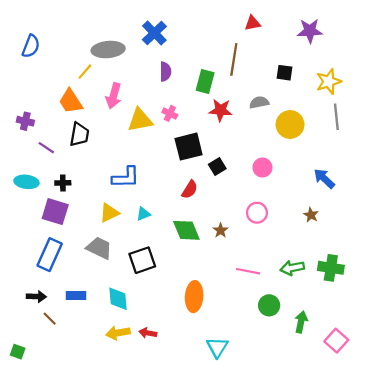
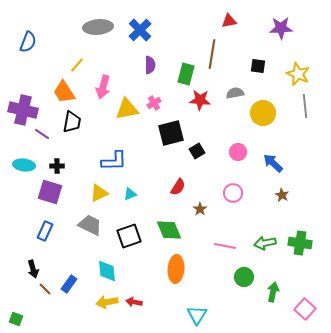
gray ellipse: (108, 50) -> (98, 27), moved
yellow star: (329, 82) -> (298, 74), turned -30
pink cross: (170, 113) -> (154, 103), turned 32
purple cross: (25, 121) -> (23, 110), size x1.8
blue arrow: (324, 179) -> (273, 163), moved
red semicircle: (190, 190) -> (178, 187), moved
green diamond: (186, 230) -> (169, 230), moved
blue rectangle: (50, 255) -> (45, 231), size x0.7
blue rectangle: (76, 295) -> (69, 284), moved, turned -54
black arrow: (36, 297) -> (33, 269), turned 72

